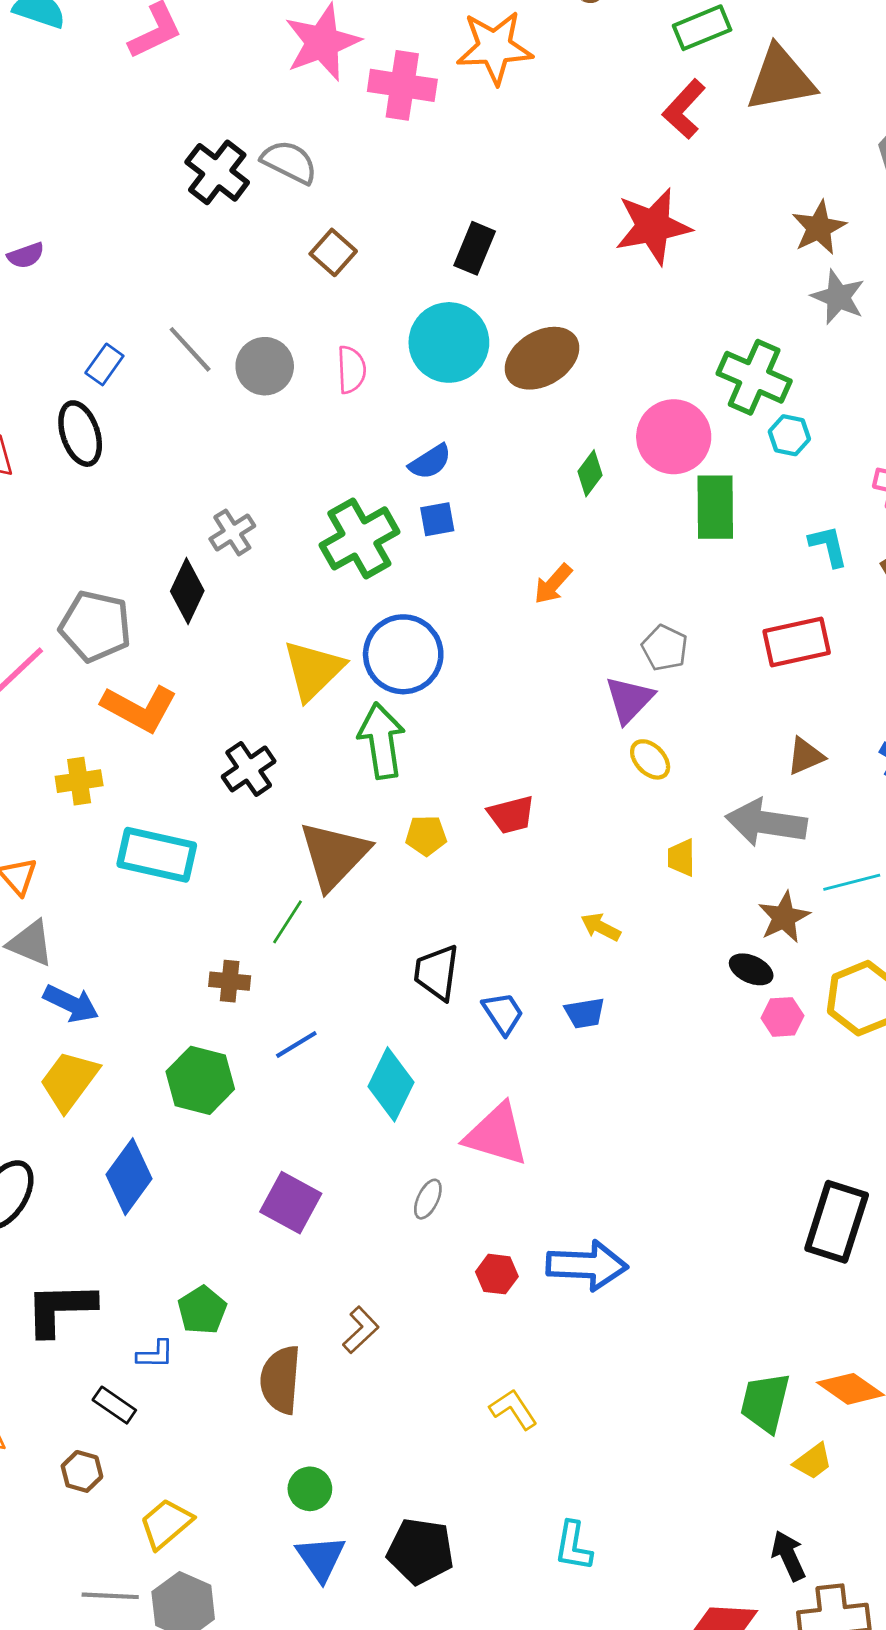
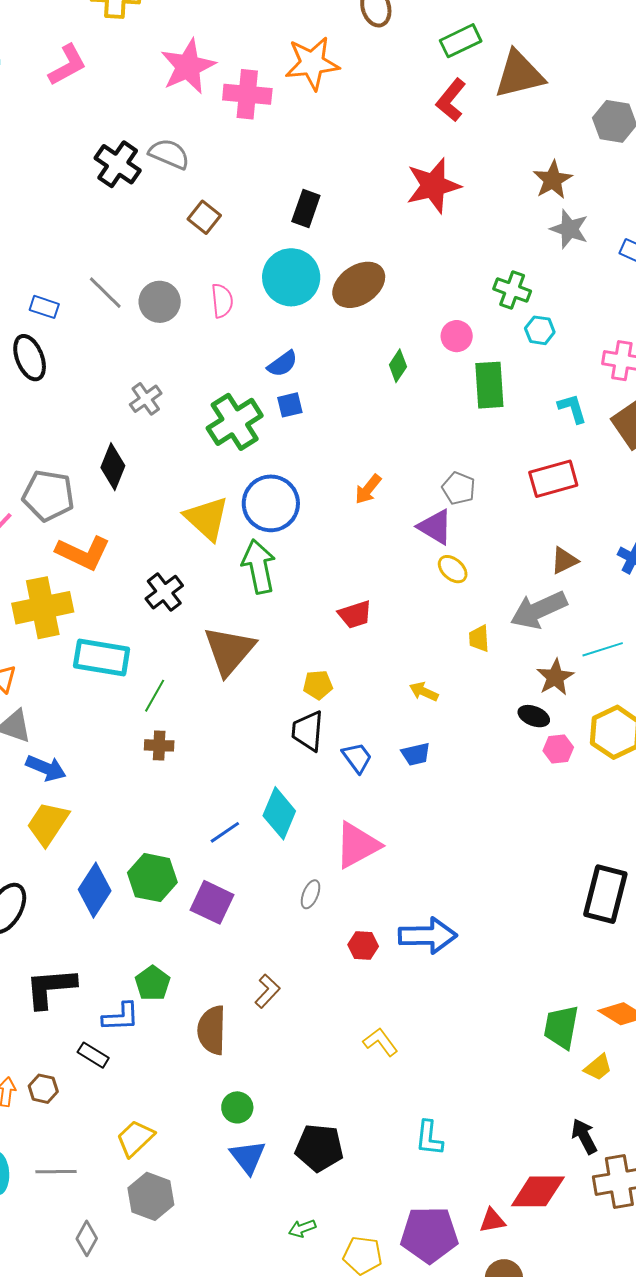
blue rectangle: (104, 364) -> (44, 307), turned 76
green cross: (754, 377) -> (512, 290), size x0.7
pink circle: (674, 437) -> (457, 336), size x0.6
gray cross: (232, 532) -> (146, 399), moved
orange arrow: (553, 584) -> (368, 489), moved
yellow triangle: (313, 670) -> (207, 518), turned -30
purple triangle: (629, 700) -> (435, 527), turned -39
yellow cross: (79, 781) -> (43, 608), size x1.8
gray arrow: (766, 823) -> (539, 610), turned -30
yellow pentagon: (426, 836) -> (318, 685), moved
green line: (288, 922) -> (155, 696), moved
blue line: (296, 1044) -> (225, 832), moved
green hexagon: (200, 1080) -> (152, 878), moved
pink triangle: (497, 1135) -> (357, 845), turned -42
blue L-shape: (155, 1354) -> (121, 1017), size x1.4
brown hexagon: (82, 1471) -> (43, 1089), moved
gray line: (110, 1596) -> (56, 1172), moved

